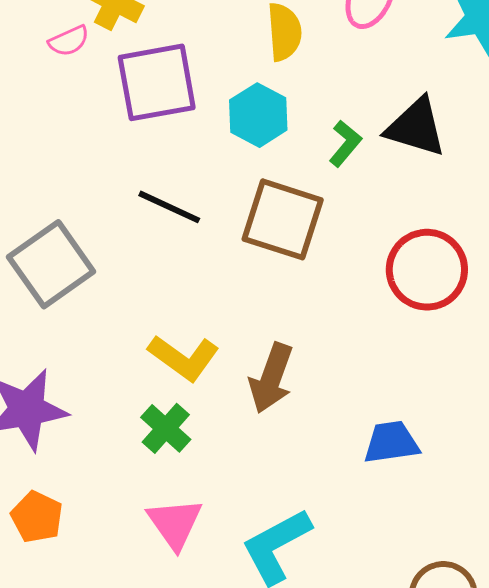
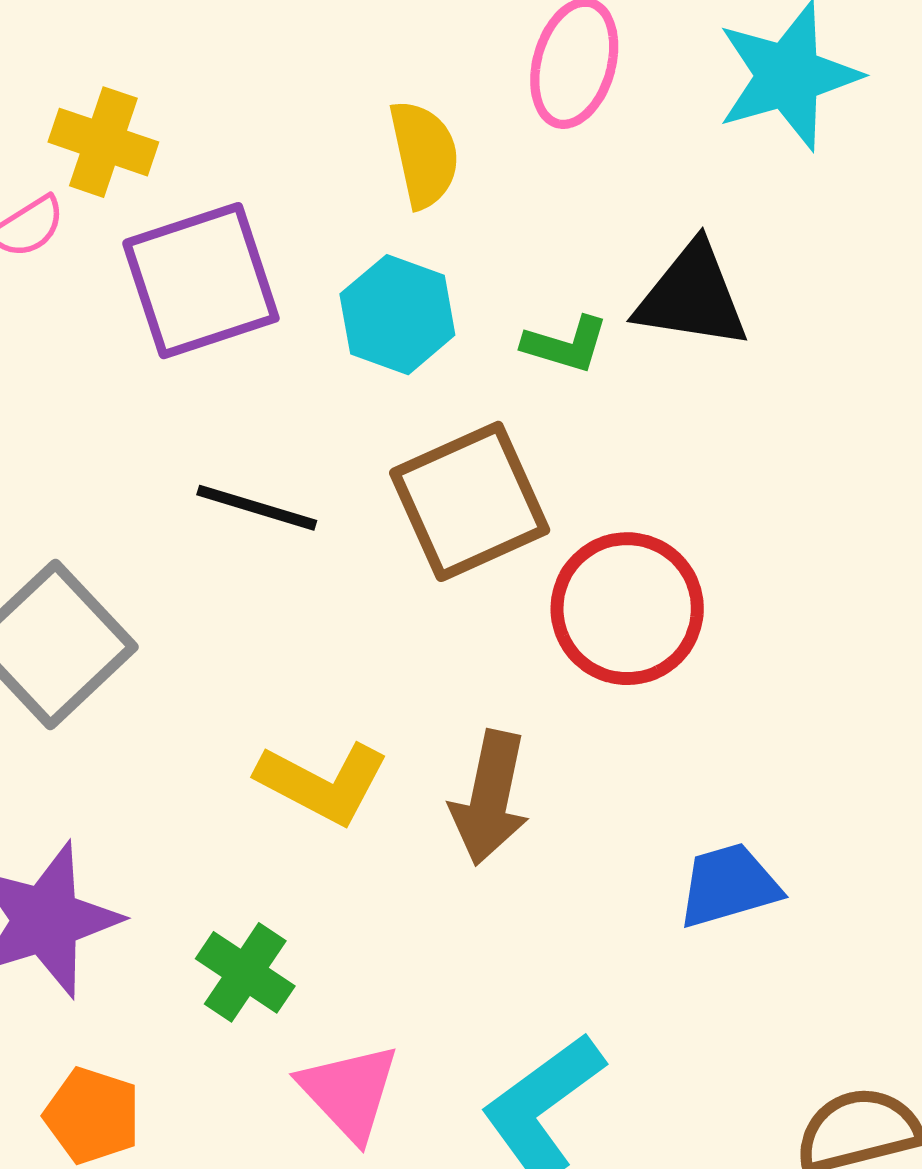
green L-shape: (345, 143) -> (566, 344), turned 75
brown square: (283, 219) -> (470, 501), turned -34
red circle: (427, 270) -> (627, 609), moved
green cross: (166, 428) -> (245, 972), moved

